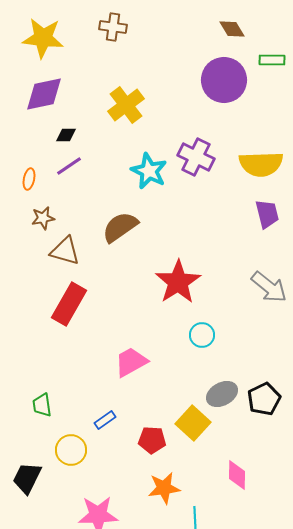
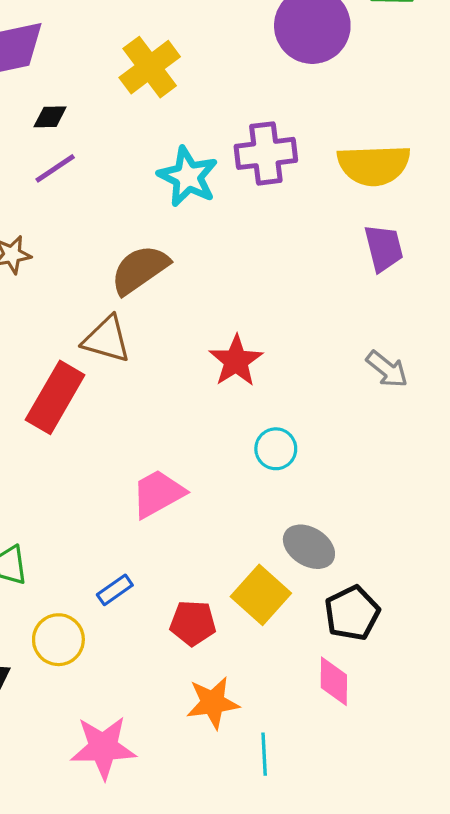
purple cross: (196, 157) -> (266, 153), turned -33
brown triangle: (65, 251) -> (107, 339), moved
red star: (178, 282) -> (236, 361), size x0.7
gray arrow: (269, 287) -> (387, 369), size x0.7
gray ellipse: (222, 394) -> (309, 547), turned 60
black pentagon: (264, 399) -> (352, 613), moved

